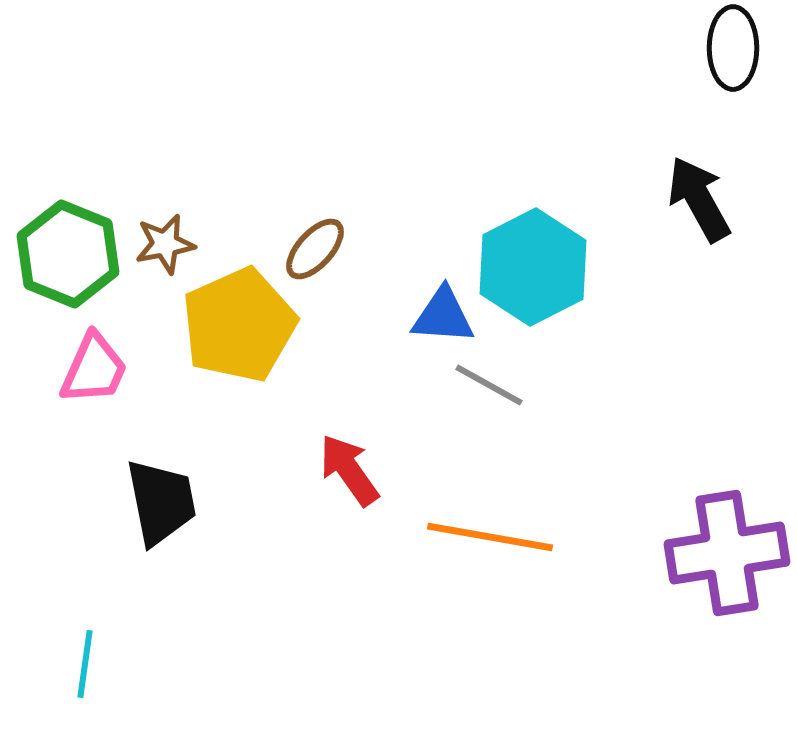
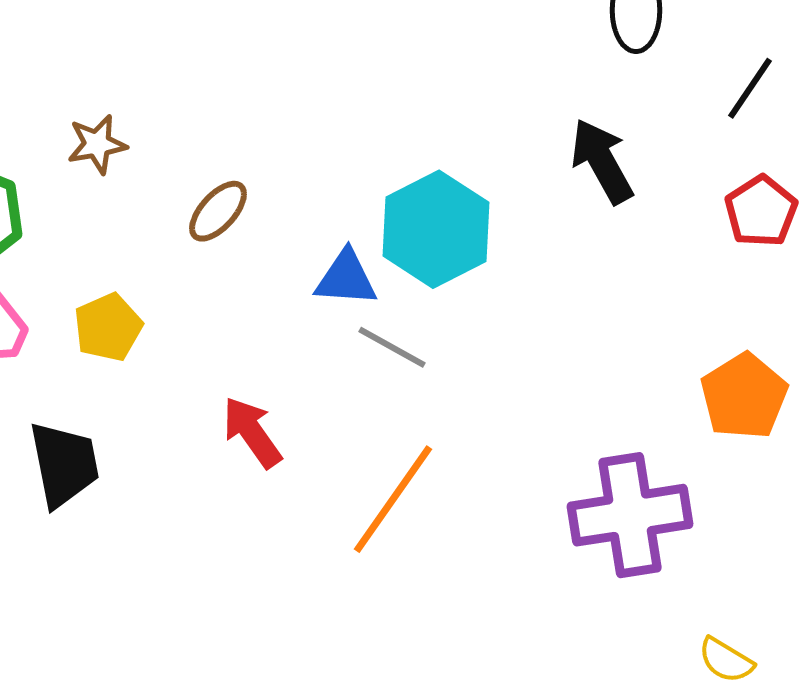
brown star: (165, 244) -> (97, 144), moved
yellow pentagon: (239, 325) -> (108, 327), moved, size x0.6
orange line: (490, 537) -> (393, 499), turned -65

